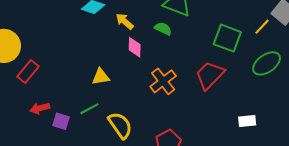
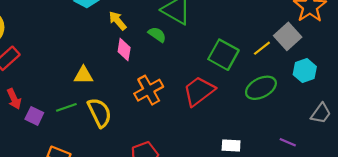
red arrow: (40, 108) -> (14, 99), turned -108
yellow semicircle: (120, 125) -> (100, 113), moved

